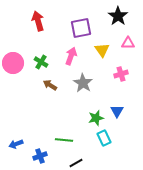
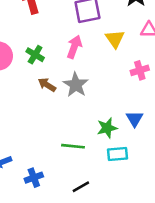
gray star: (83, 83) -> (76, 85), moved
cyan rectangle: (104, 138) -> (118, 154), turned -70
green line: (64, 140) -> (73, 146), moved

